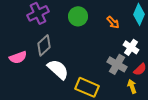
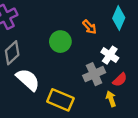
green circle: (78, 16) -> (60, 42), moved
gray cross: (117, 64) -> (94, 74), turned 36

